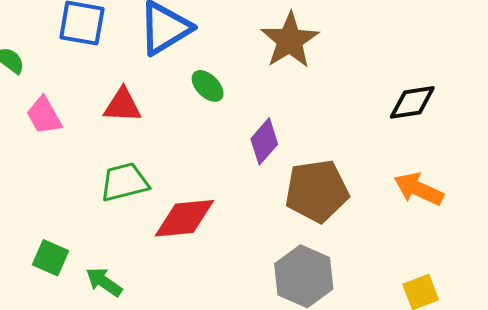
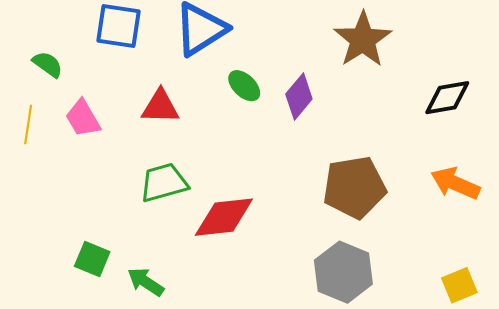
brown star: (290, 40) -> (363, 40), moved
purple diamond: (264, 141) -> (299, 96), moved

